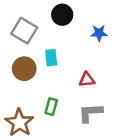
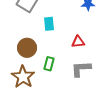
brown circle: (24, 69) -> (27, 48), moved

